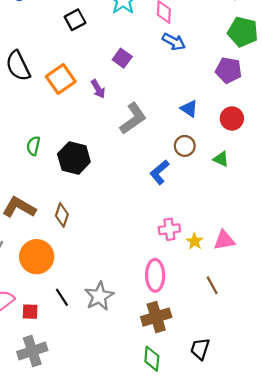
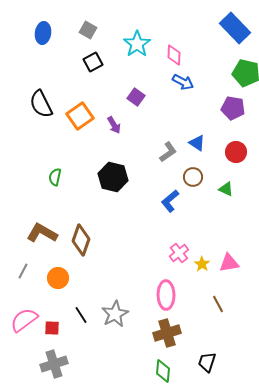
gray L-shape: (133, 118) -> (168, 152), moved, size x0.7
black hexagon: (74, 158) -> (113, 177), moved
brown diamond: (62, 215) -> (81, 240), size x1.4
pink cross: (169, 229) -> (179, 253), turned -30
orange circle: (37, 257) -> (58, 278), size x0.7

